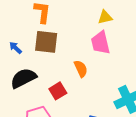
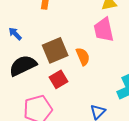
brown square: (46, 42) -> (55, 50), moved, turned -30

